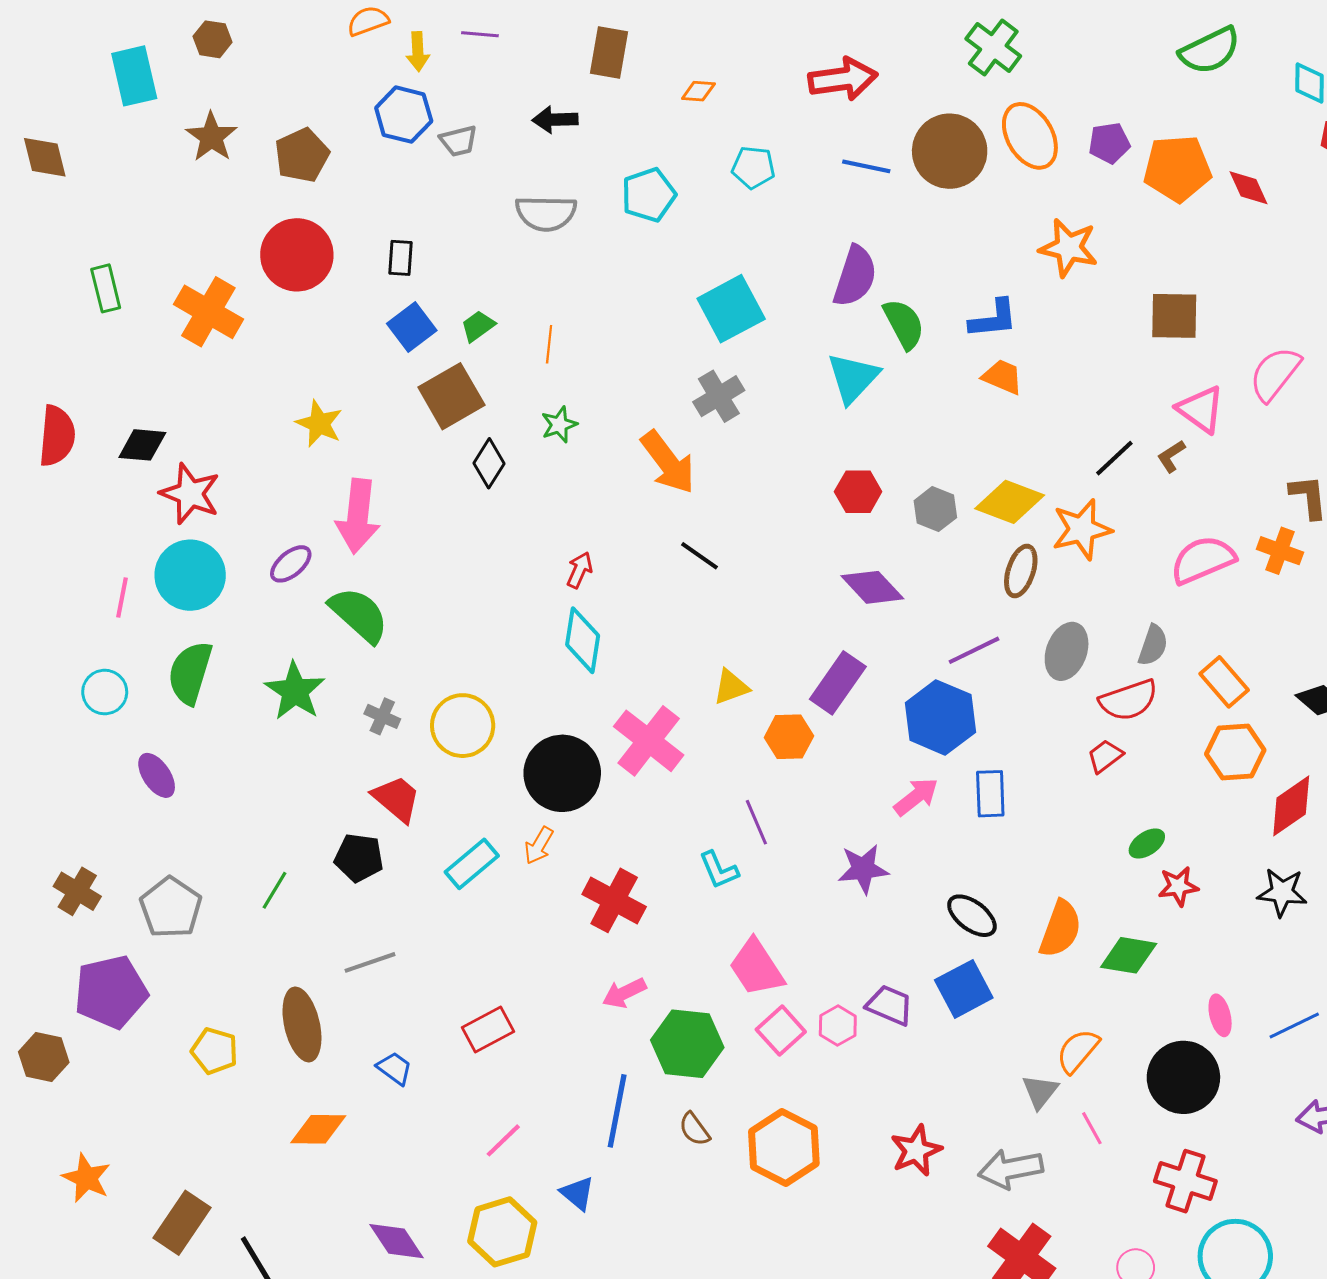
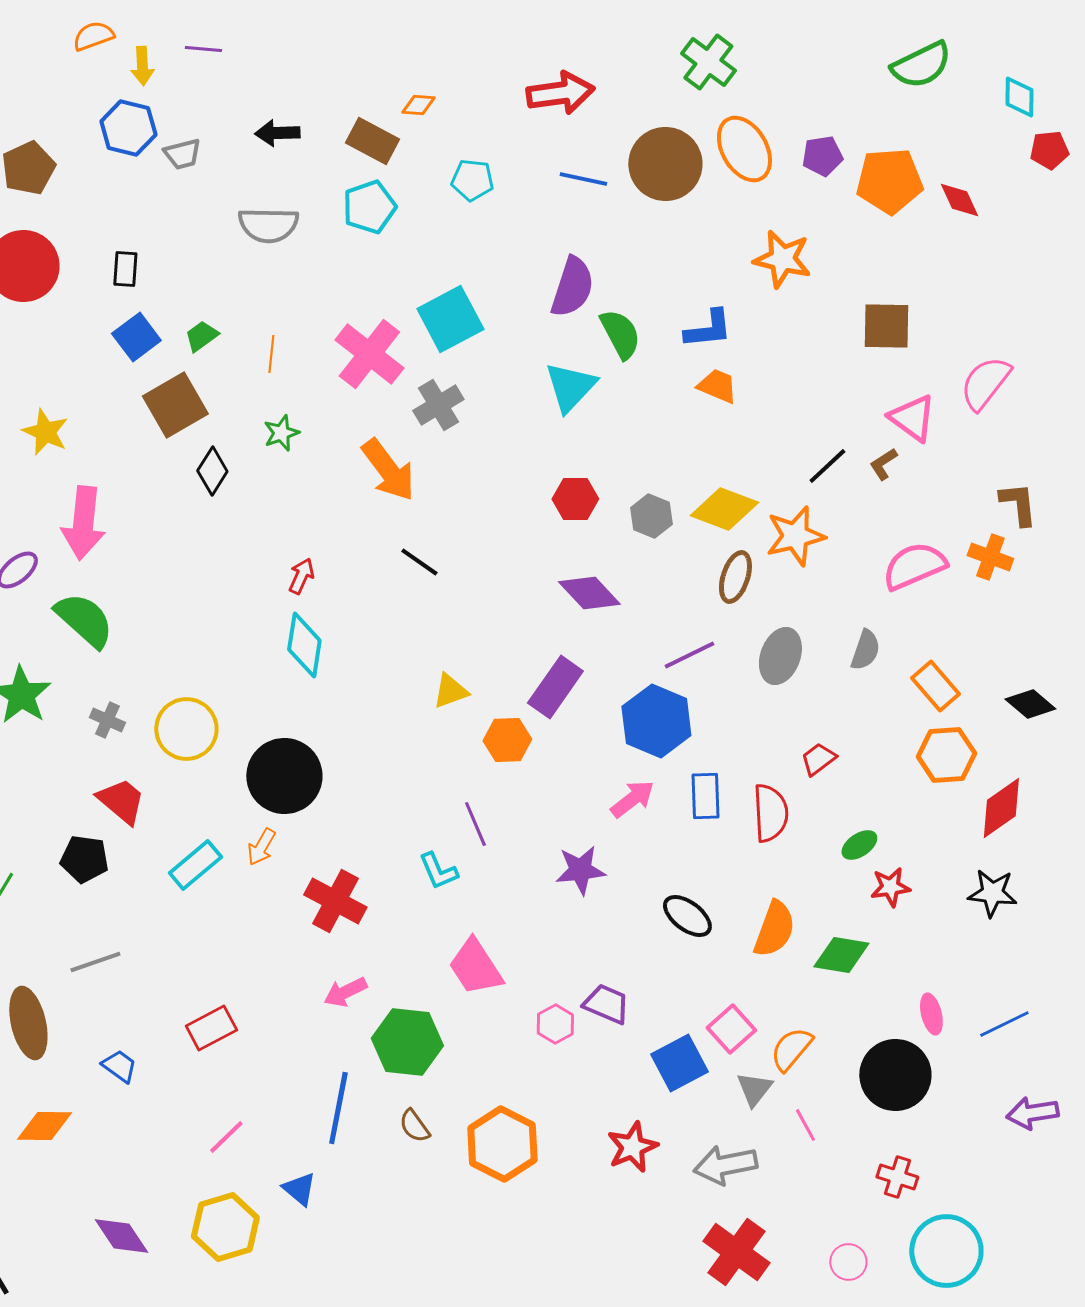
brown rectangle: (609, 53) -> (372, 141), moved, turned -72
red semicircle: (1129, 700) -> (770, 813), moved, turned -74
pink cross: (649, 741) -> (369, 354), moved
blue square: (964, 989) -> (679, 1063), moved
pink square: (781, 1031) -> (731, 1029), moved
red cross: (1185, 1181) -> (897, 1177), size x0.7

